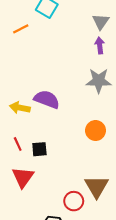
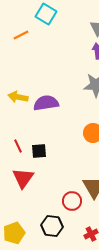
purple semicircle: (47, 99) -> (46, 103), turned -30
yellow arrow: (20, 108) -> (18, 97), moved

